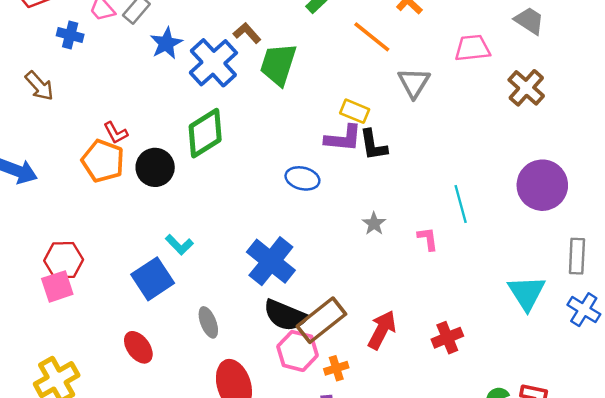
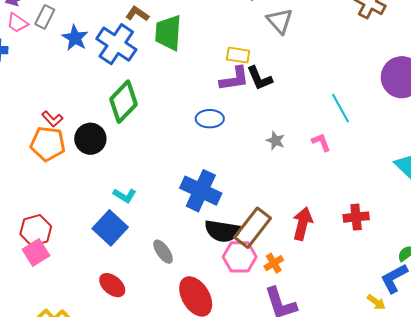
red cross: (447, 338) -> (356, 217), turned 30

